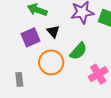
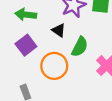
black triangle: (53, 32) -> (59, 30), moved

